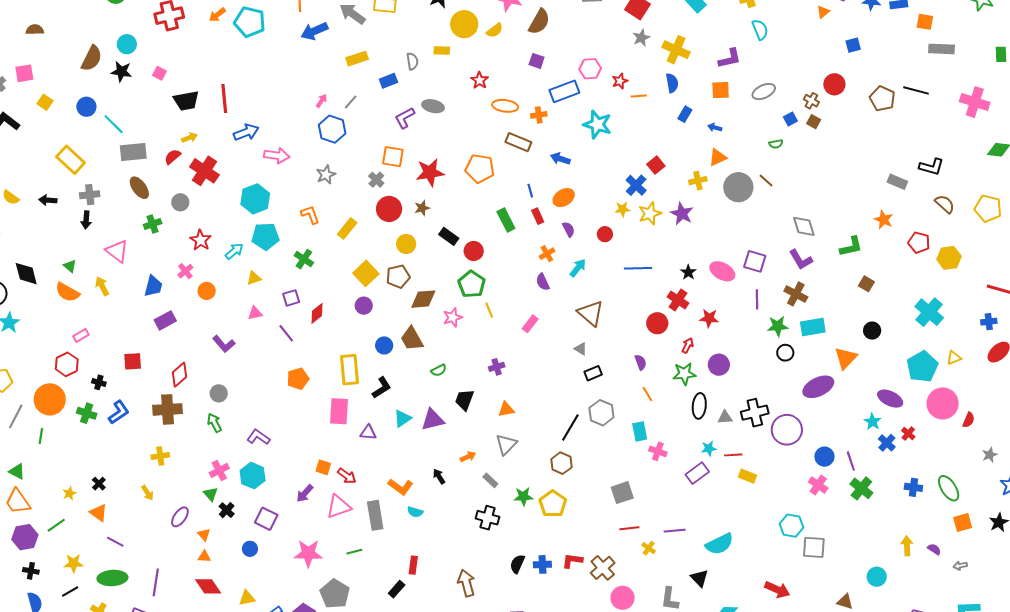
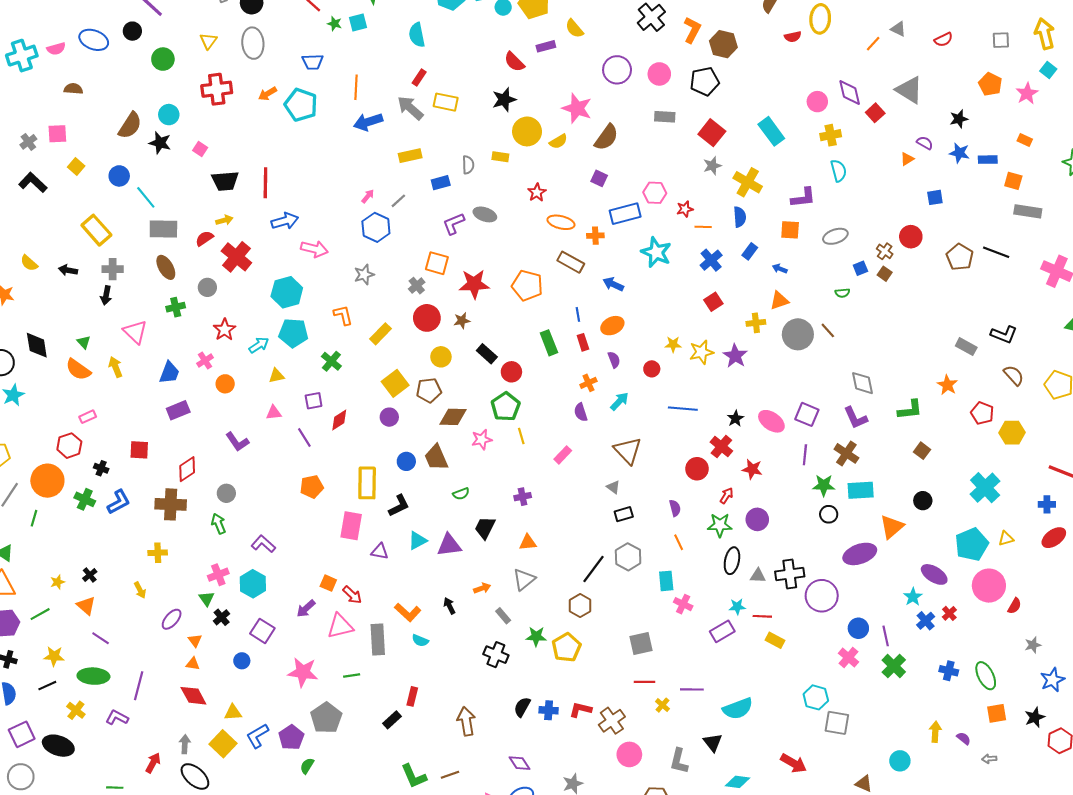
blue cross: (636, 185) -> (711, 260), moved

